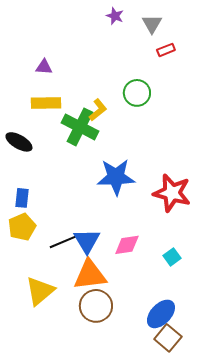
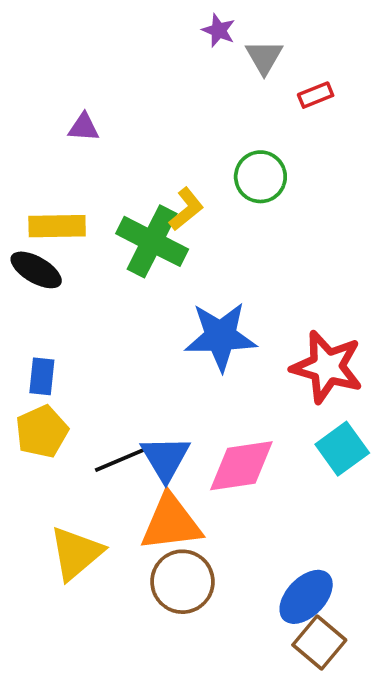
gray triangle: (152, 24) -> (264, 57), moved
yellow rectangle: (46, 103) -> (57, 226), moved
pink diamond: (127, 245) -> (241, 466), size x1.4
cyan square: (172, 257) -> (342, 449), moved, size x1.5

